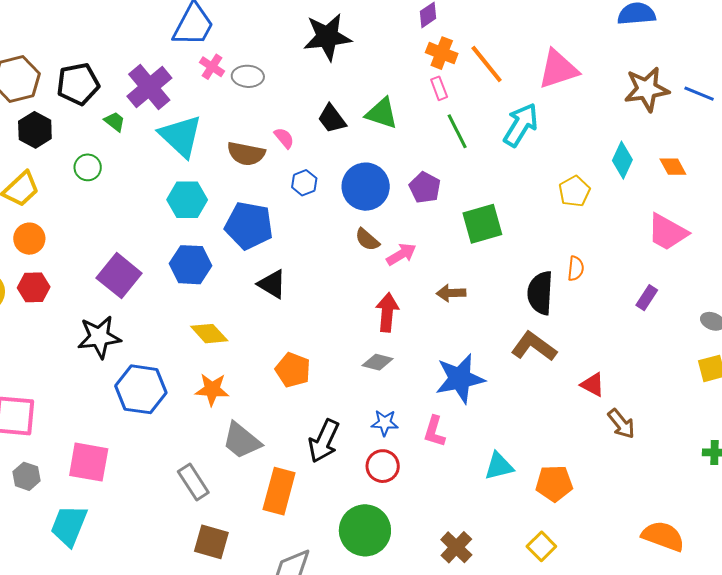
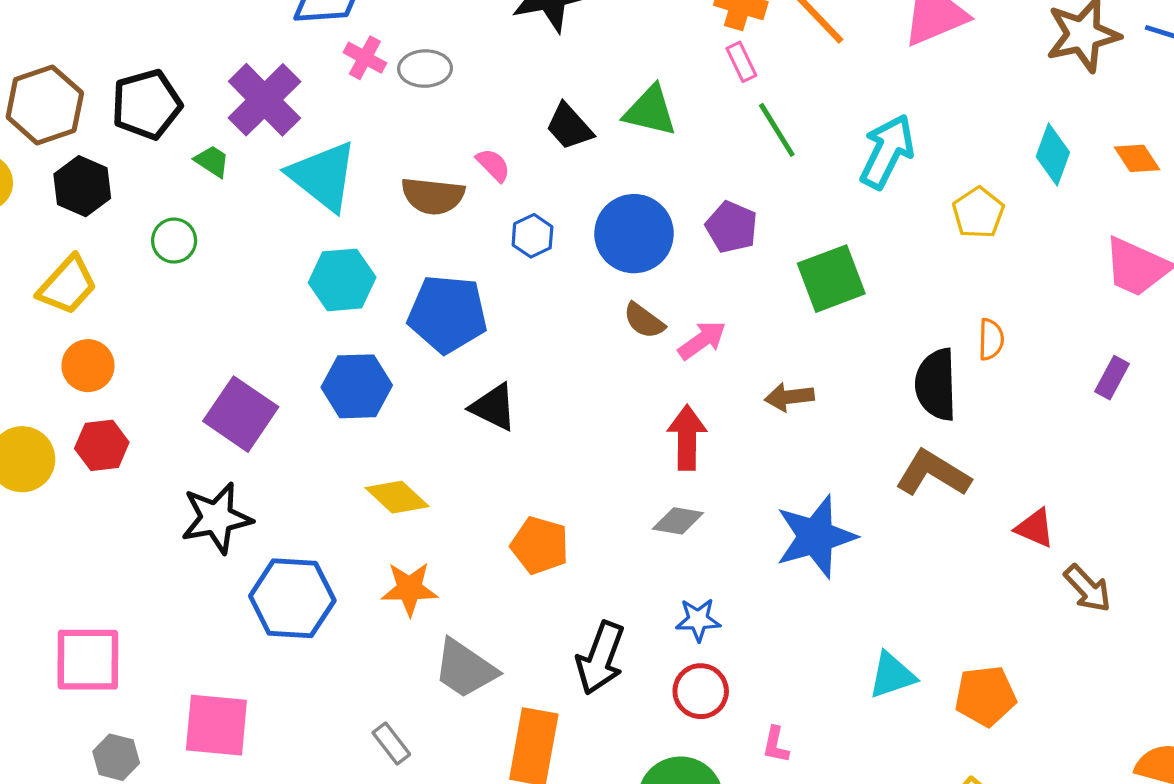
cyan arrow: (521, 125) -> (887, 151), moved
pink L-shape: (434, 431) -> (776, 745), moved, size x0.7
gray rectangle: (193, 482) -> (391, 743), size x0.7

